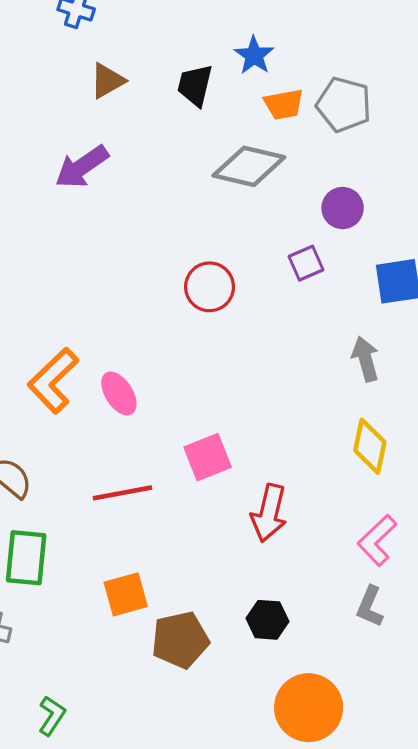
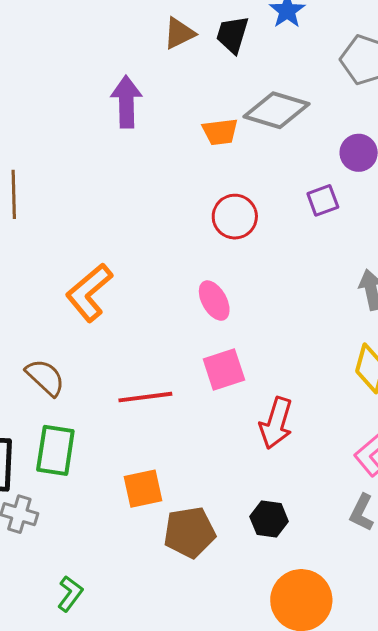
brown triangle: (107, 81) -> (179, 33), moved
orange trapezoid: (284, 104) -> (220, 132), moved
purple arrow: (82, 167) -> (126, 102), turned 120
pink ellipse: (119, 393) -> (214, 301), moved

